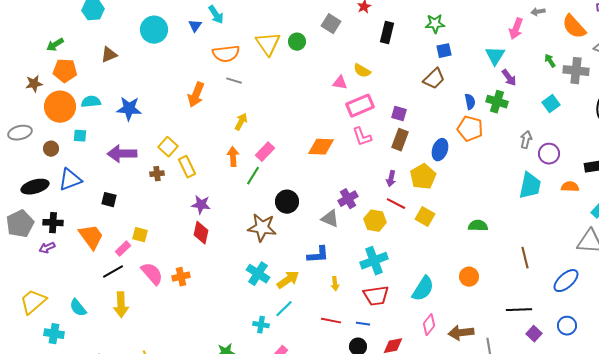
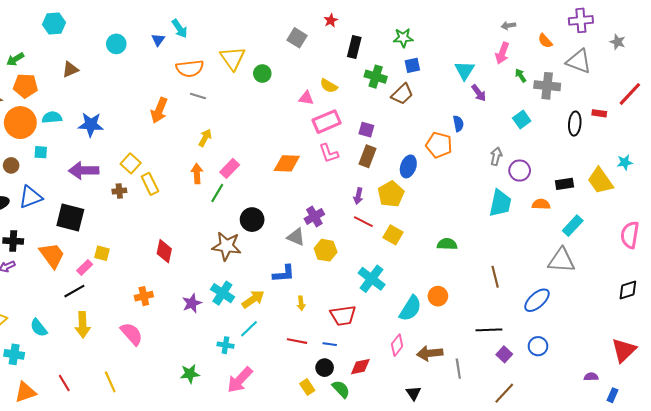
orange semicircle: (574, 27) -> (545, 41), size x0.6
pink arrow: (516, 29) -> (502, 53), moved
cyan circle: (154, 30) -> (116, 44), size x0.7
green circle: (297, 42) -> (262, 74), moved
blue semicircle: (470, 102) -> (458, 124), moved
green cross: (497, 102) -> (376, 77), moved
black square: (109, 200) -> (70, 217), size x1.8
purple star: (201, 205) -> (192, 303), moved, turned -30
yellow hexagon: (375, 221) -> (326, 250), moved
cyan cross: (374, 261) -> (372, 279), moved, turned -32
pink semicircle: (152, 274) -> (132, 334), moved
cyan semicircle: (423, 289) -> (410, 308), moved

